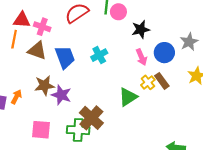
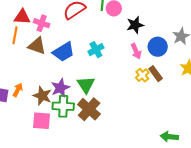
blue trapezoid: (65, 57) -> (63, 52), turned 80
brown star: (44, 85) -> (42, 96), moved, turned 30
purple star: (61, 95) -> (60, 88), turned 30
green triangle: (128, 97) -> (86, 85), moved, turned -30
green cross: (78, 130) -> (63, 106), moved

